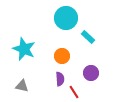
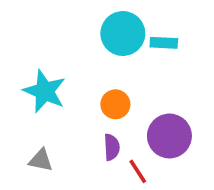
cyan rectangle: (88, 37) -> (164, 43), moved, turned -40
purple circle: (91, 73) -> (169, 136), size x1.5

